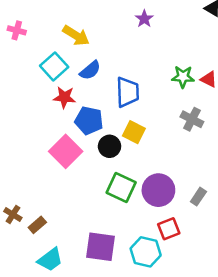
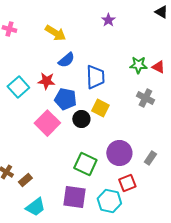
cyan square: (54, 66) -> (18, 87), moved
green square: (121, 188) -> (85, 164), moved

